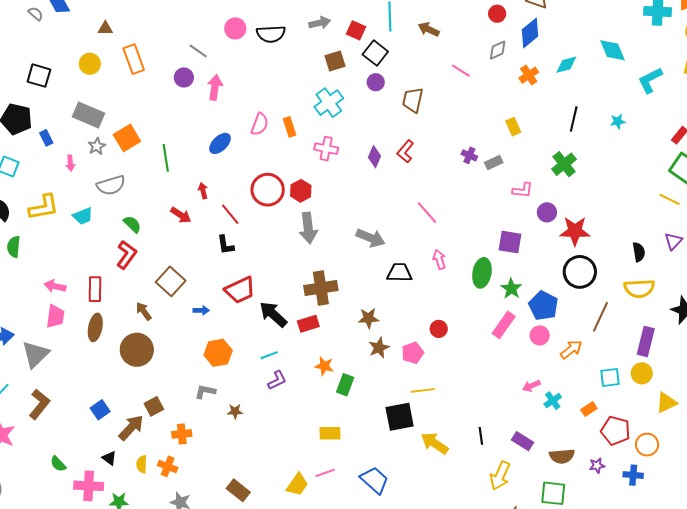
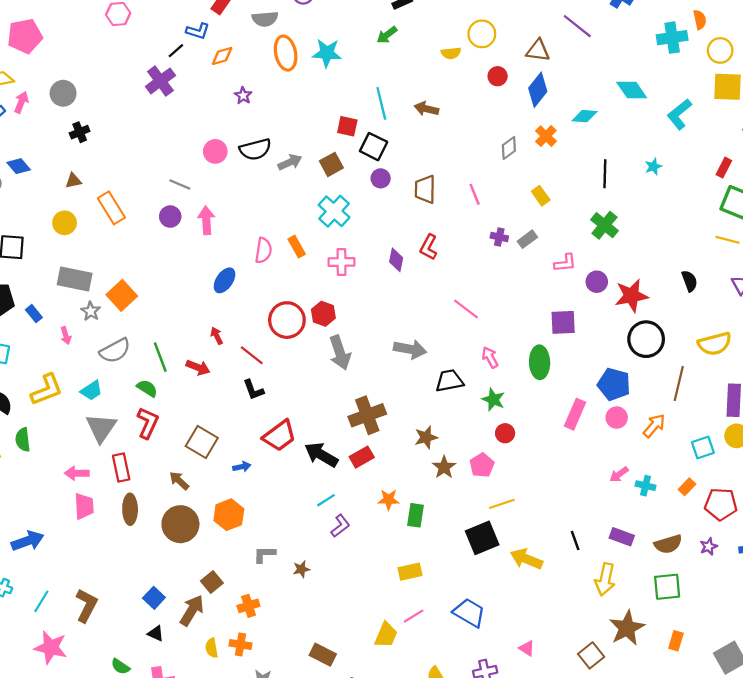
gray arrow: (320, 23) -> (290, 162), moved
gray diamond: (498, 50) -> (509, 148), moved
cyan diamond: (566, 65) -> (585, 116), turned 30
pink line: (461, 71) -> (475, 194), moved, turned 48
green line: (166, 158) -> (160, 357), moved
black semicircle: (639, 252) -> (689, 281), moved
green star: (511, 289) -> (493, 400), moved
orange hexagon: (218, 353) -> (229, 515), moved
gray triangle: (35, 354) -> (101, 428), moved
cyan cross: (553, 401) -> (646, 486), turned -30
black triangle: (109, 458) -> (156, 633), moved

